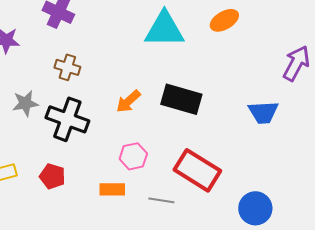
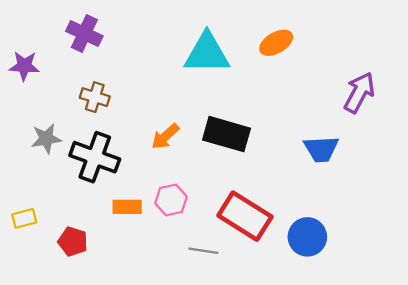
red pentagon: (52, 176) -> (73, 242), moved
orange rectangle: (112, 189) -> (127, 207), moved
blue circle: (255, 208) -> (307, 237), moved

